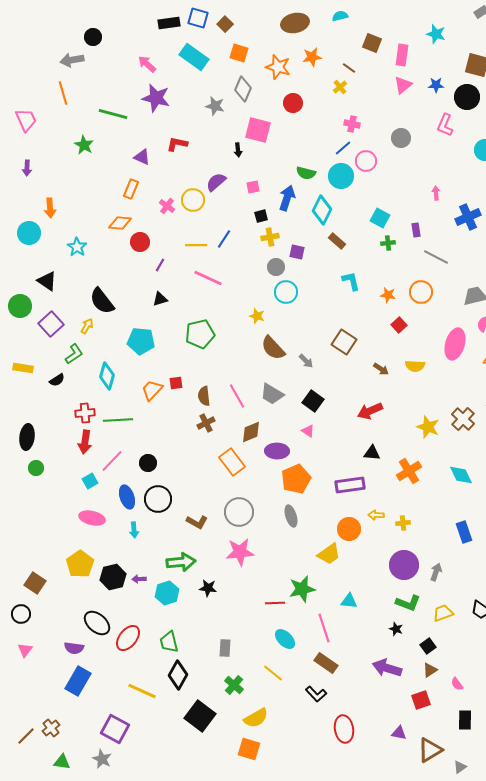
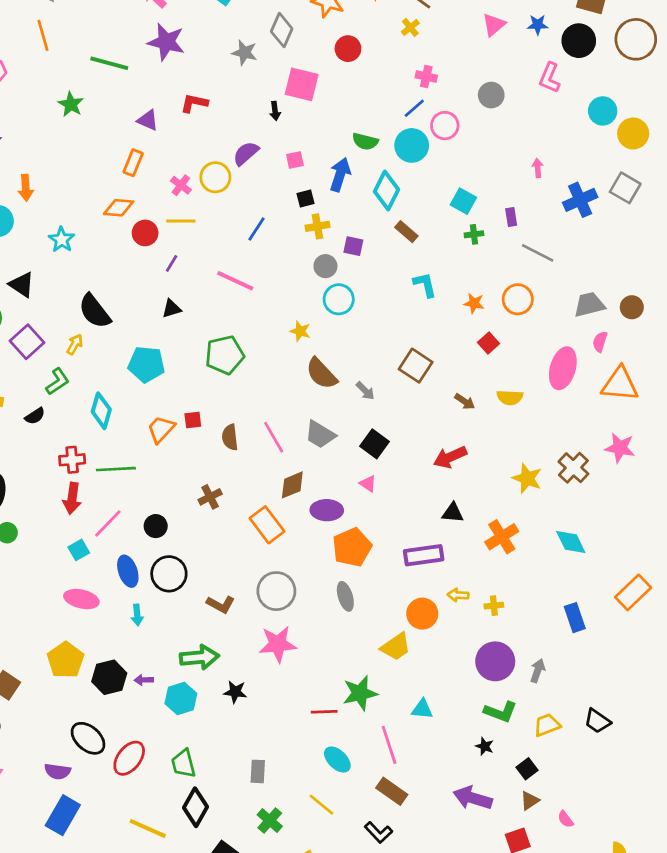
yellow line: (196, 245) -> (181, 221), moved
brown cross: (206, 423) -> (210, 497), moved

